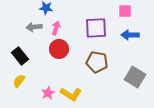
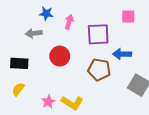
pink arrow: (56, 28) -> (69, 22), moved
blue arrow: (130, 35) -> (122, 54), moved
black rectangle: (20, 56) -> (19, 63), turned -48

